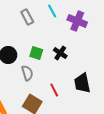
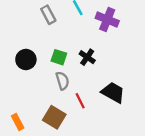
gray semicircle: (27, 73) -> (62, 81), moved
black trapezoid: (82, 83) -> (113, 92), turned 130

